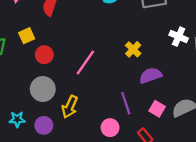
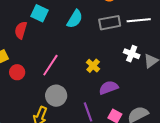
pink line: (85, 62) -> (50, 65), moved
gray circle: (43, 89) -> (56, 96), moved

